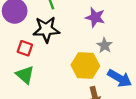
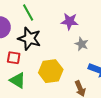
black star: (46, 29) -> (29, 39), turned 30
yellow hexagon: (85, 65) -> (51, 71), moved

